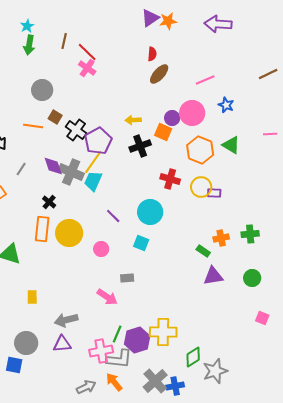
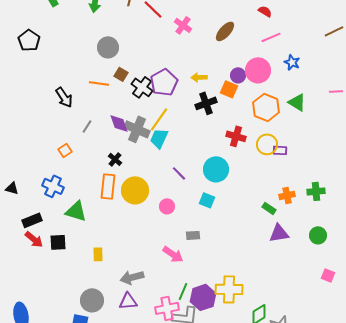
red semicircle: (152, 54) -> (265, 11), moved, turned -64
pink cross: (87, 68) -> (183, 25), moved
purple pentagon: (98, 141) -> (164, 82), moved

